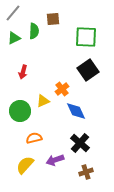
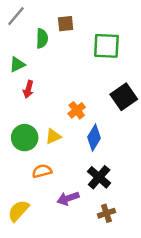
green triangle: (14, 38) -> (17, 64), moved
black square: (88, 70) -> (124, 97), moved
yellow triangle: (43, 101) -> (53, 136), moved
blue diamond: (76, 111) -> (94, 138), turned 55
yellow semicircle: (25, 165) -> (18, 211), moved

